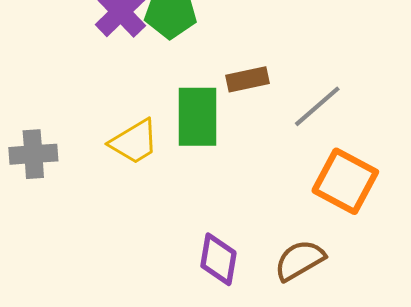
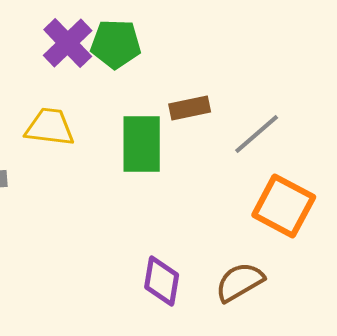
yellow trapezoid: (134, 142) -> (50, 127), moved, turned -142

